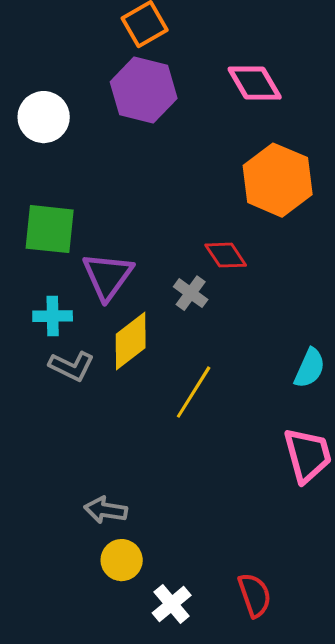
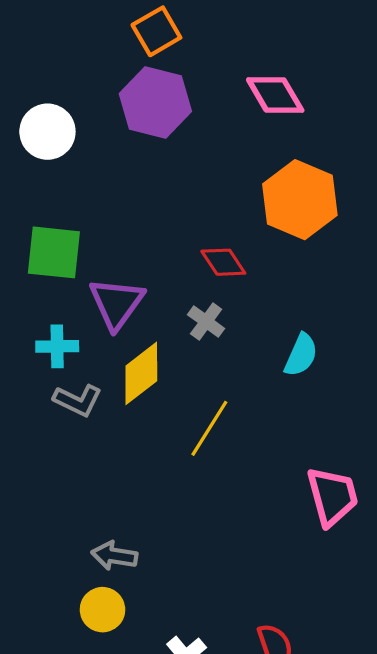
red diamond: (226, 255) -> (223, 262), moved
cyan semicircle: (310, 368) -> (301, 355), moved
yellow circle: (122, 560) -> (103, 610), moved

